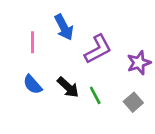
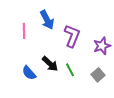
purple L-shape: (98, 49) -> (72, 36), turned -40
blue semicircle: (33, 84) -> (29, 73), moved

